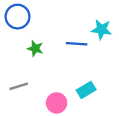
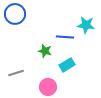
green star: (35, 49) -> (45, 51), moved
cyan rectangle: (86, 90) -> (67, 65), moved

